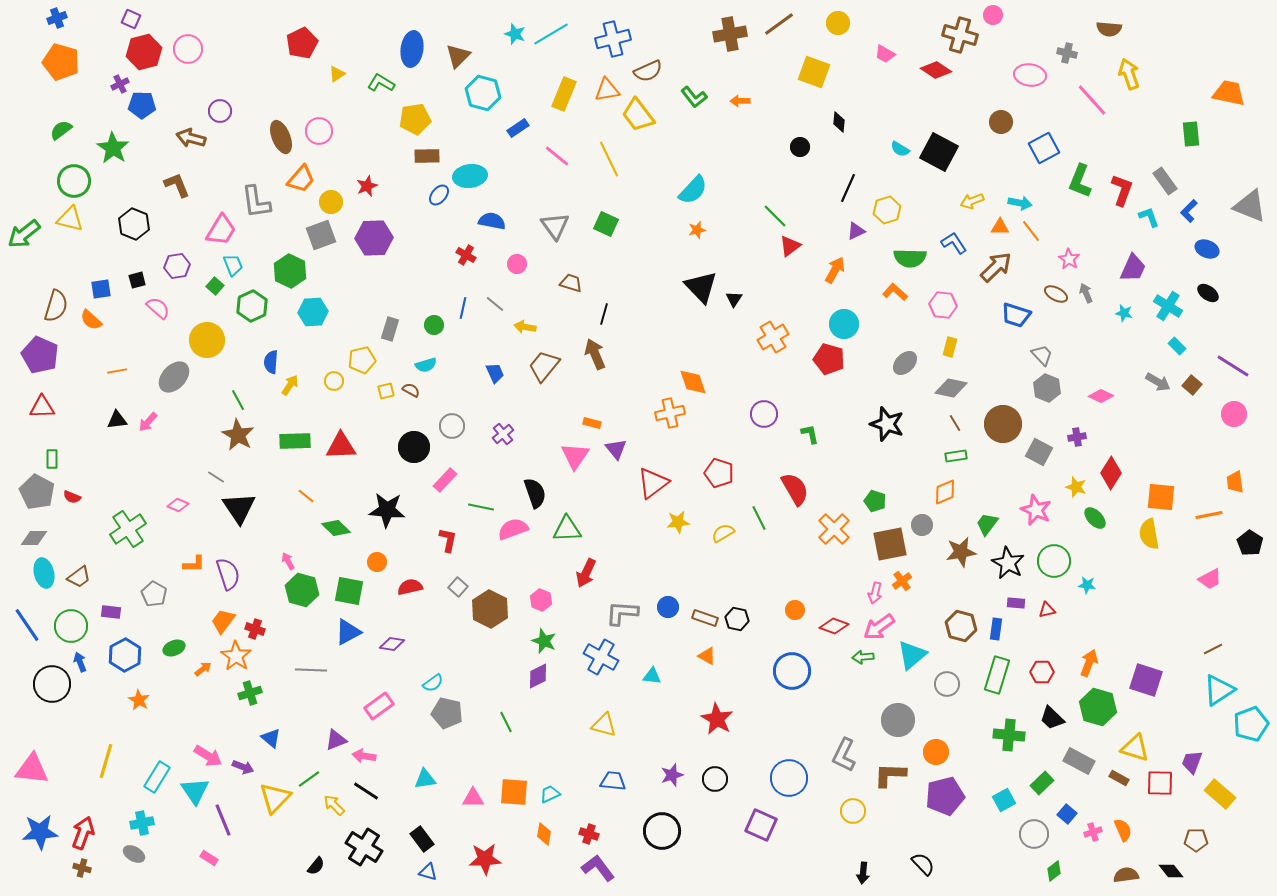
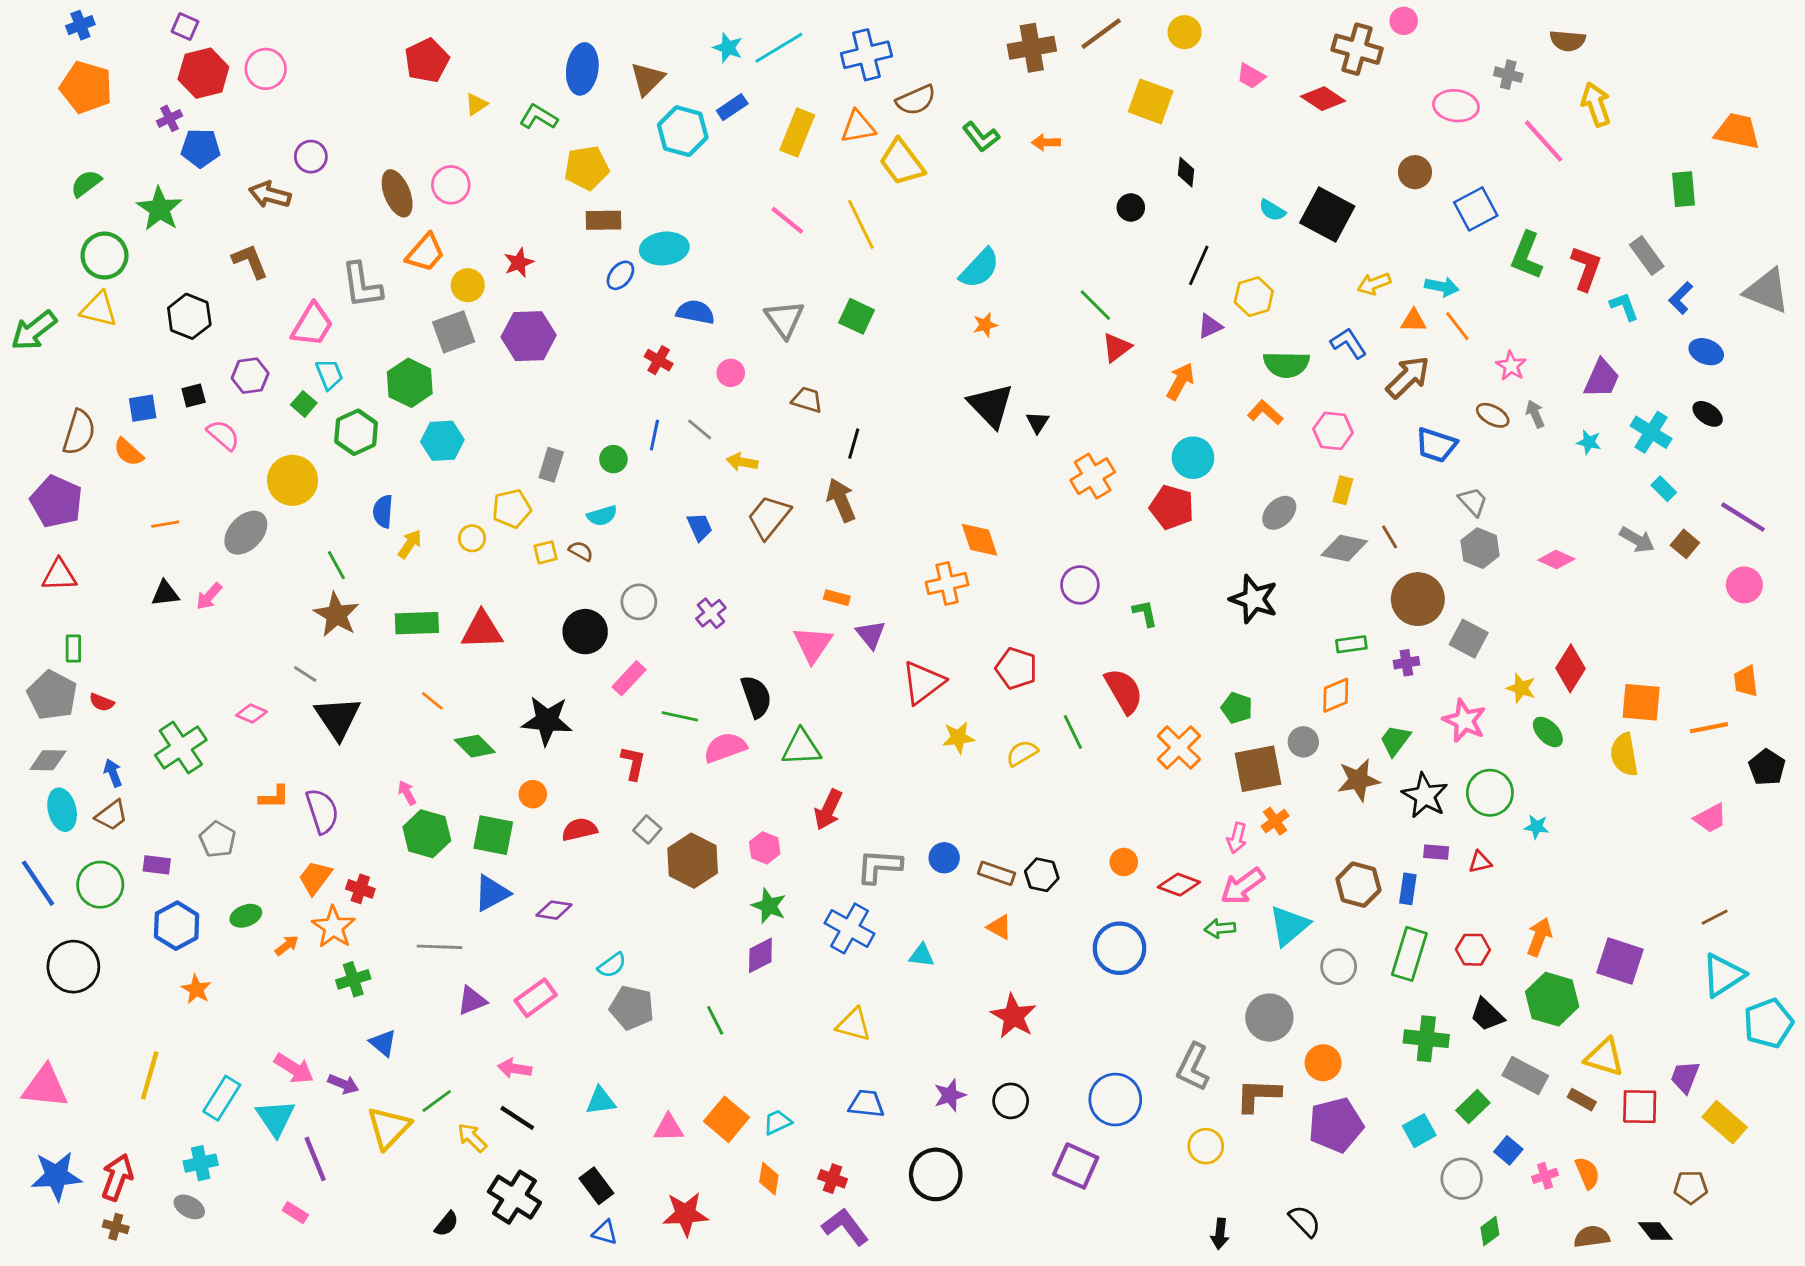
blue rectangle: (518, 128) -> (732, 107), moved
brown line: (955, 423) -> (1390, 537), moved
purple cross: (1077, 437) -> (1406, 663), moved
blue arrow: (80, 662) -> (113, 773), moved
purple triangle: (336, 740) -> (472, 1001), moved
orange square: (514, 792) -> (726, 1119), turned 36

